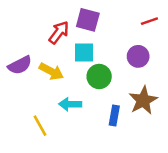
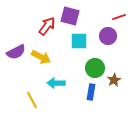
cyan square: (84, 53) -> (79, 41), moved
purple circle: (138, 56) -> (108, 36), moved
green circle: (99, 76) -> (95, 68), moved
brown star: (143, 100) -> (114, 80), size x0.6

